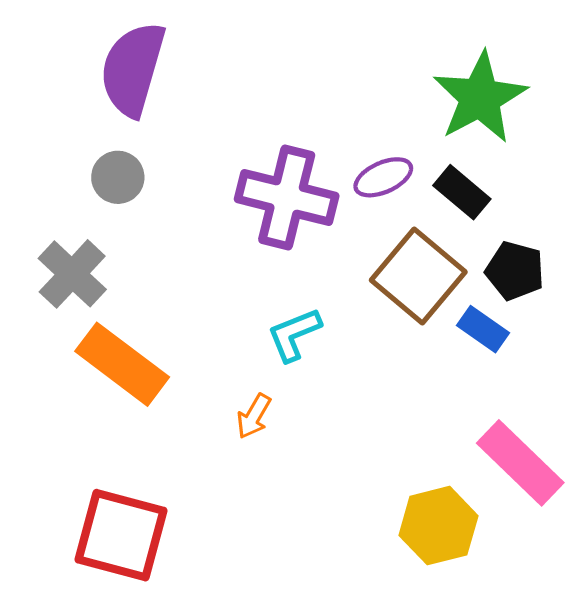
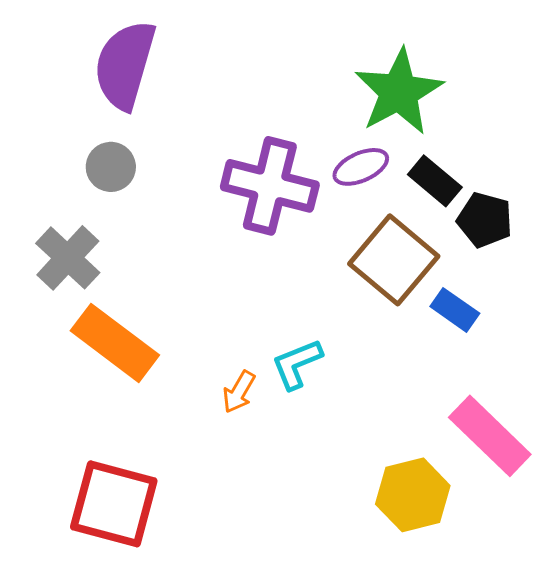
green star: (480, 98) -> (399, 92), moved
black pentagon: (515, 271) -> (485, 220), moved
cyan L-shape: (294, 334) -> (297, 364), moved

